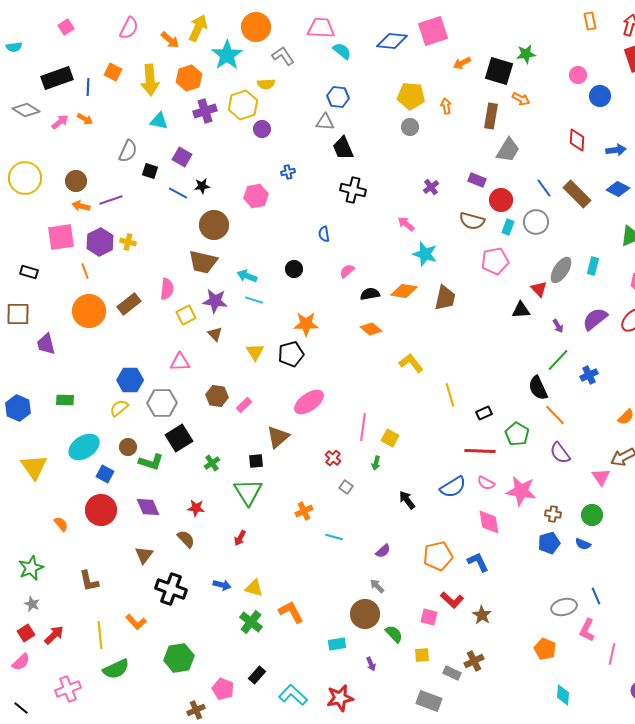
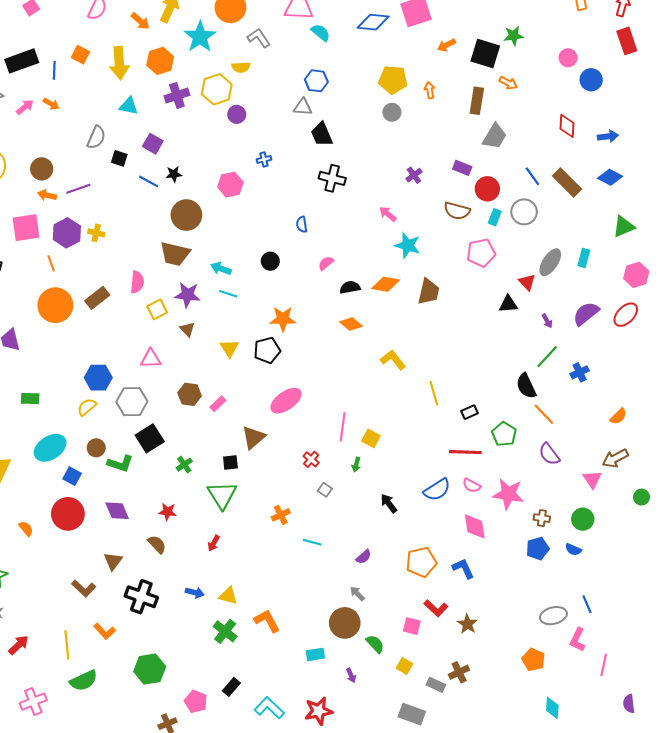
brown L-shape: (89, 581) -> (84, 588), moved, turned -35
yellow square: (422, 655) -> (404, 666), turned 35

